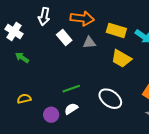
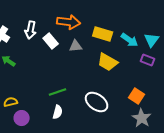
white arrow: (44, 16) -> (31, 30), moved
white semicircle: (71, 109) -> (58, 112), turned 136
purple circle: (51, 115) -> (22, 118), moved

